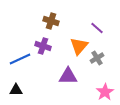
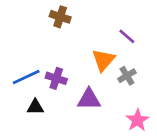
brown cross: (51, 21) -> (60, 17), moved
purple cross: (43, 46) -> (56, 78), moved
black triangle: (16, 90) -> (35, 107), moved

